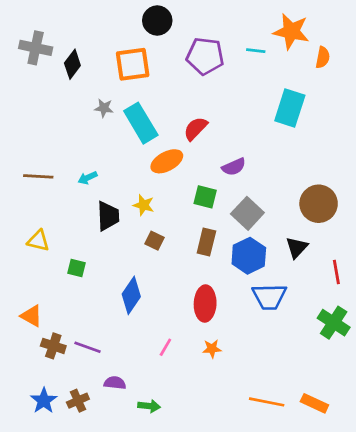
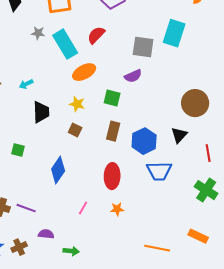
red semicircle: (196, 129) -> (96, 35), moved
yellow star: (144, 205) -> (77, 104), moved
gray square: (247, 213) -> (143, 47), moved, turned -35
orange rectangle: (314, 403) -> (198, 236), moved

